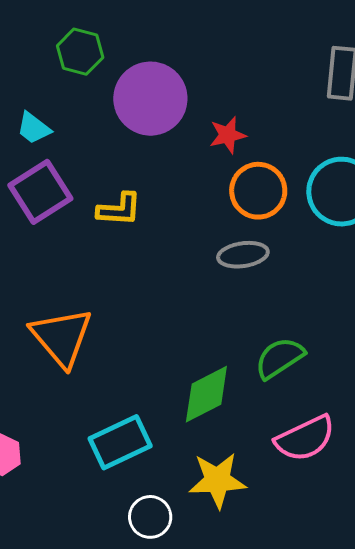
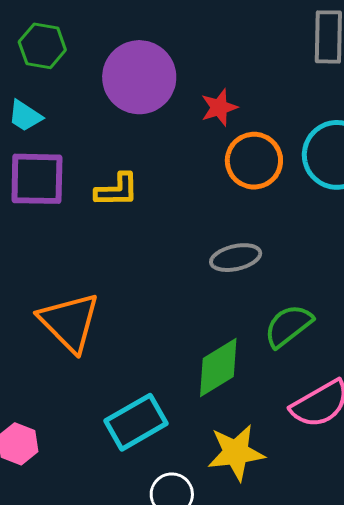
green hexagon: (80, 52) -> (42, 46), moved
purple square: (40, 192) -> (37, 179), turned 38
gray ellipse: (243, 255) -> (236, 258), moved

